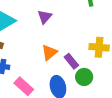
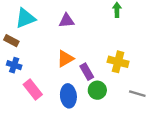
purple triangle: (45, 17) -> (67, 21), turned 35

